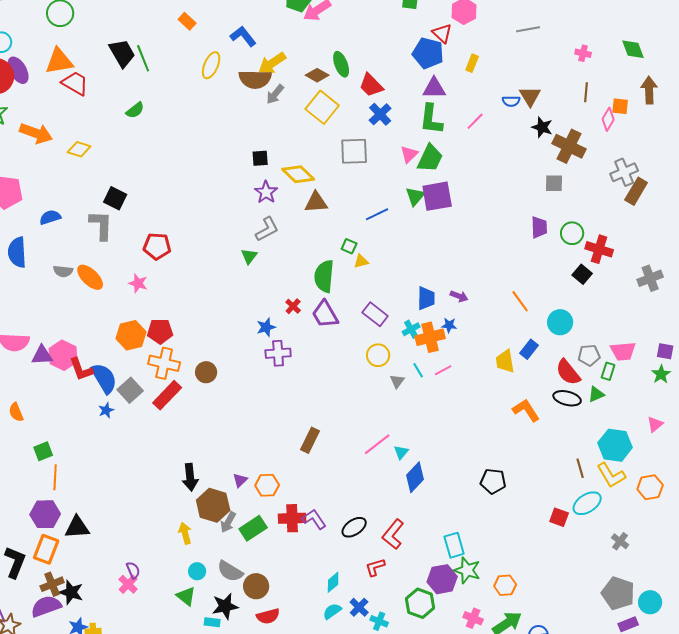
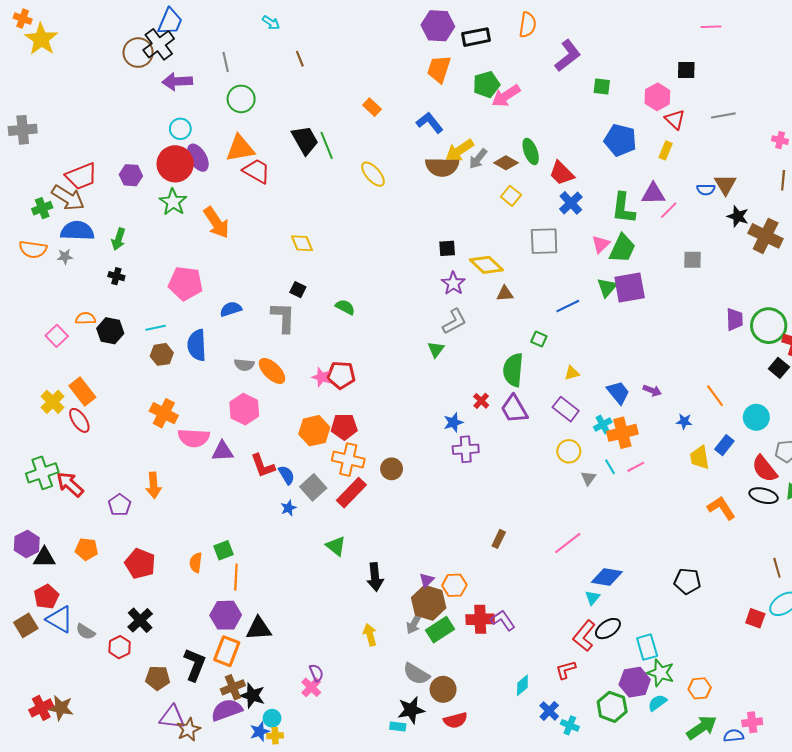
red triangle: (442, 33) -> (675, 120), moved
yellow ellipse: (211, 65) -> (373, 174), moved, turned -64
purple triangle: (434, 88) -> (653, 194), moved
gray arrow: (275, 94) -> (478, 159), moved
yellow square: (322, 107) -> (511, 196), size x0.6
green semicircle: (135, 110) -> (345, 307), moved, turned -114
orange arrow: (36, 133) -> (216, 223), turned 36
yellow diamond: (79, 149) -> (302, 243), moved, turned 50
gray square: (554, 183) -> (692, 260), moved
black square: (115, 198) -> (298, 290), size x0.7
brown triangle: (316, 202) -> (505, 294), size x0.7
green circle: (572, 233) -> (769, 326), size x1.5
red pentagon: (157, 246) -> (341, 375), moved
yellow triangle: (361, 261) -> (572, 373), moved
blue trapezoid: (426, 298) -> (618, 393), turned -40
blue star: (449, 325) -> (684, 421), moved
pink hexagon: (63, 355) -> (244, 409), moved
blue semicircle: (104, 378) -> (286, 475), size x0.6
orange semicircle: (16, 412) -> (196, 563), moved, turned 30
brown rectangle: (310, 440) -> (499, 539), size x0.7
cyan triangle: (401, 452) -> (592, 598), moved
blue diamond: (415, 477) -> (607, 577), turned 56
brown hexagon: (213, 505) -> (429, 603), moved
black ellipse: (354, 527) -> (608, 629), moved
cyan circle: (197, 571) -> (272, 718), moved
green triangle: (186, 596) -> (336, 546), moved
cyan semicircle: (332, 611) -> (657, 703), moved
pink cross: (473, 618) -> (752, 722), moved, turned -30

